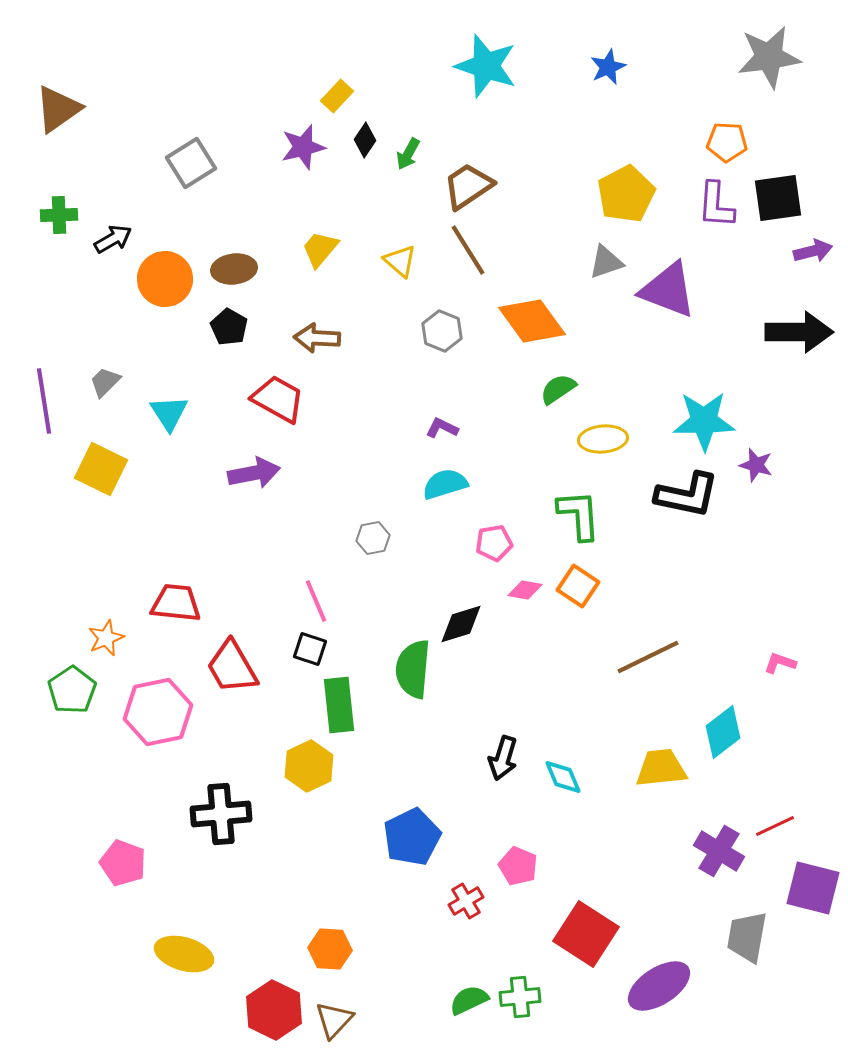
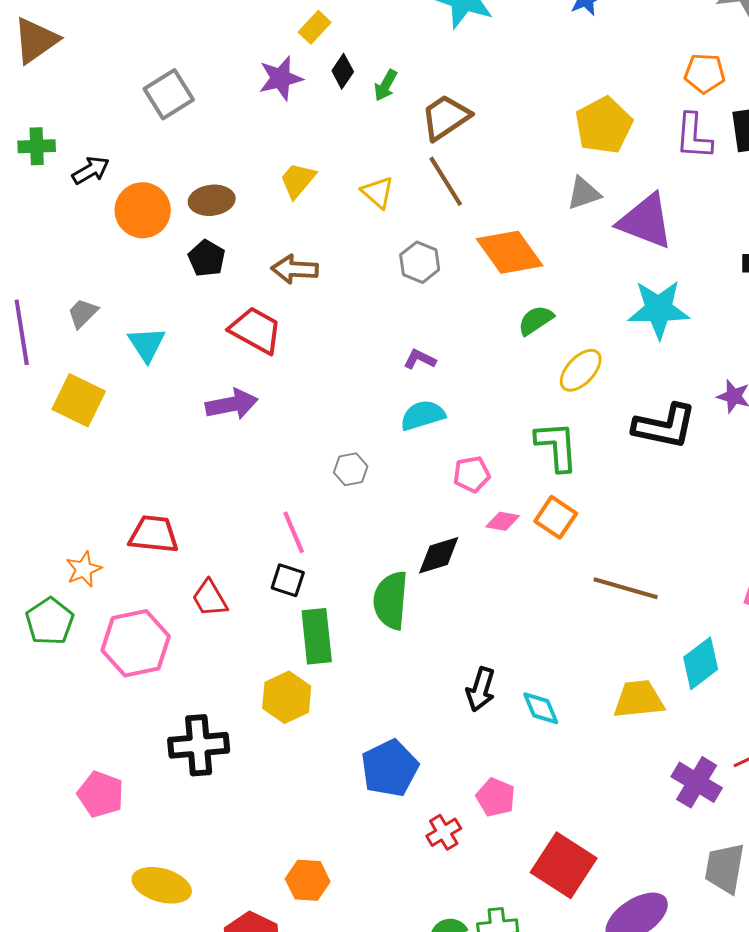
cyan star: (704, 421) -> (659, 309), moved
yellow ellipse: (603, 439) -> (581, 370), turned -42
brown line: (648, 657) -> (626, 588), turned 42
red trapezoid: (232, 667) -> (210, 598), size x0.7

